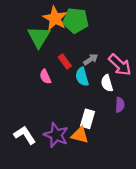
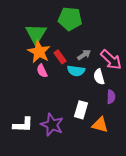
orange star: (55, 18) -> (39, 52), moved
cyan semicircle: (82, 77) -> (76, 71), turned -66
white L-shape: (25, 135) -> (23, 125), turned 125
orange triangle: (80, 135) -> (100, 125), moved

